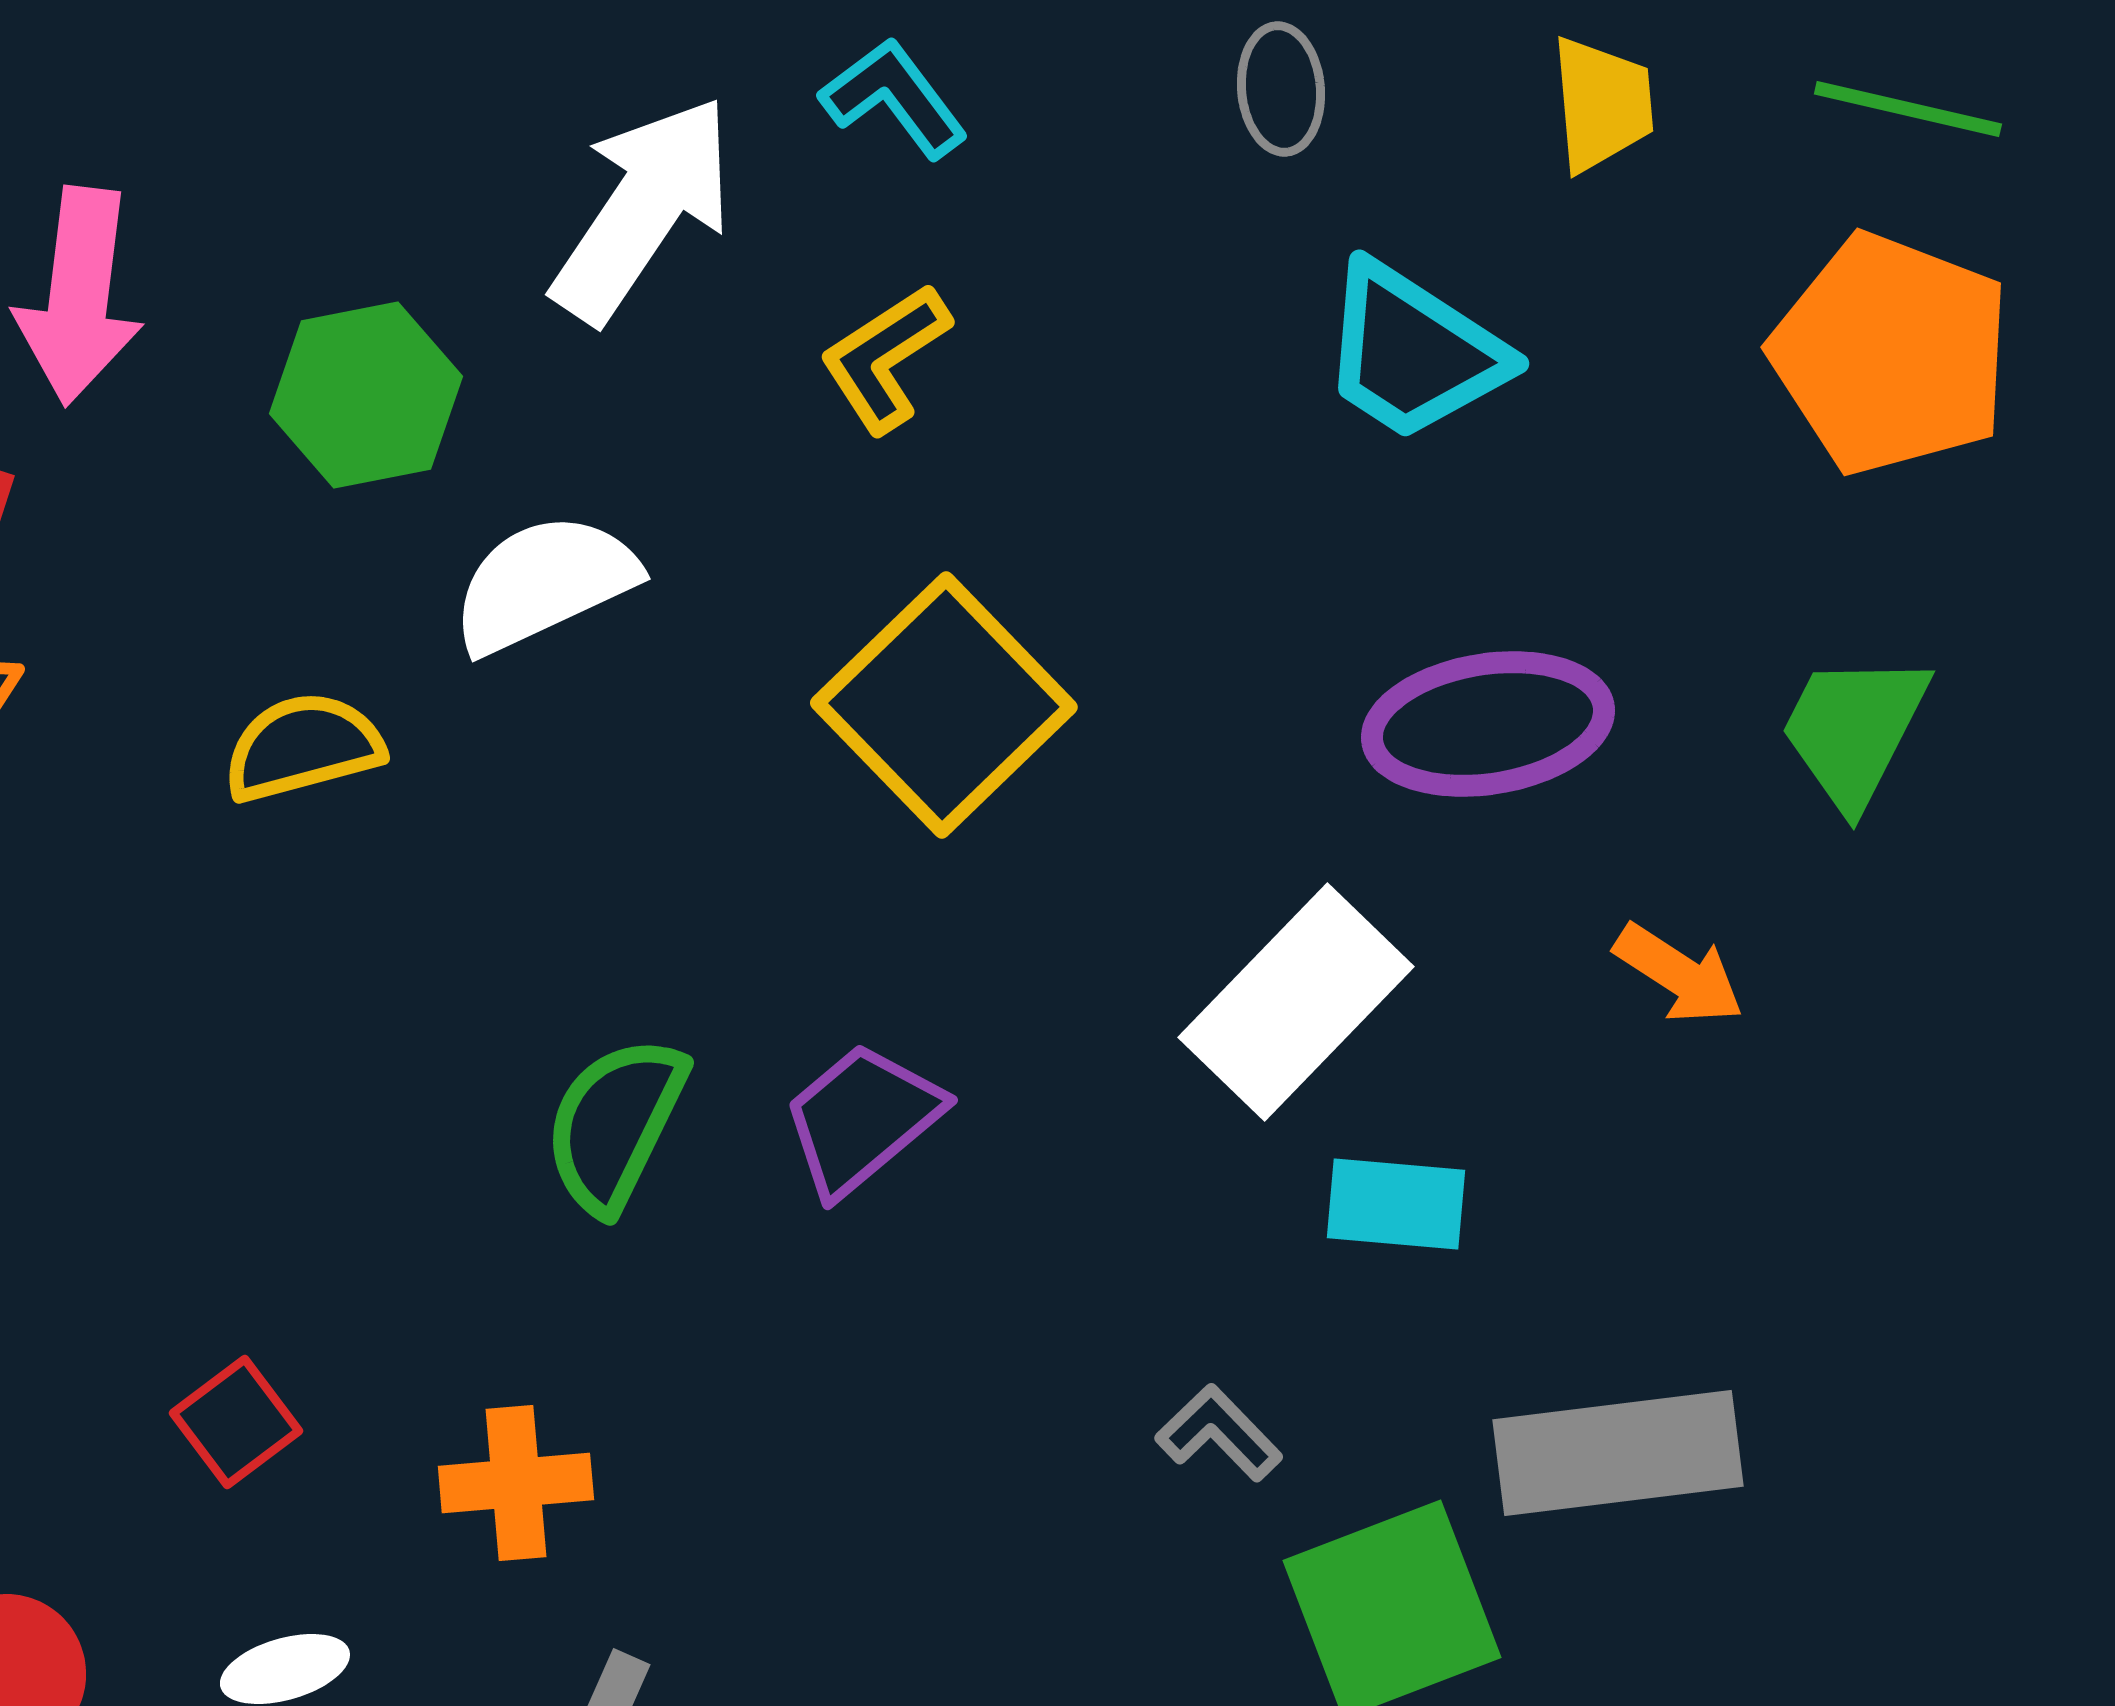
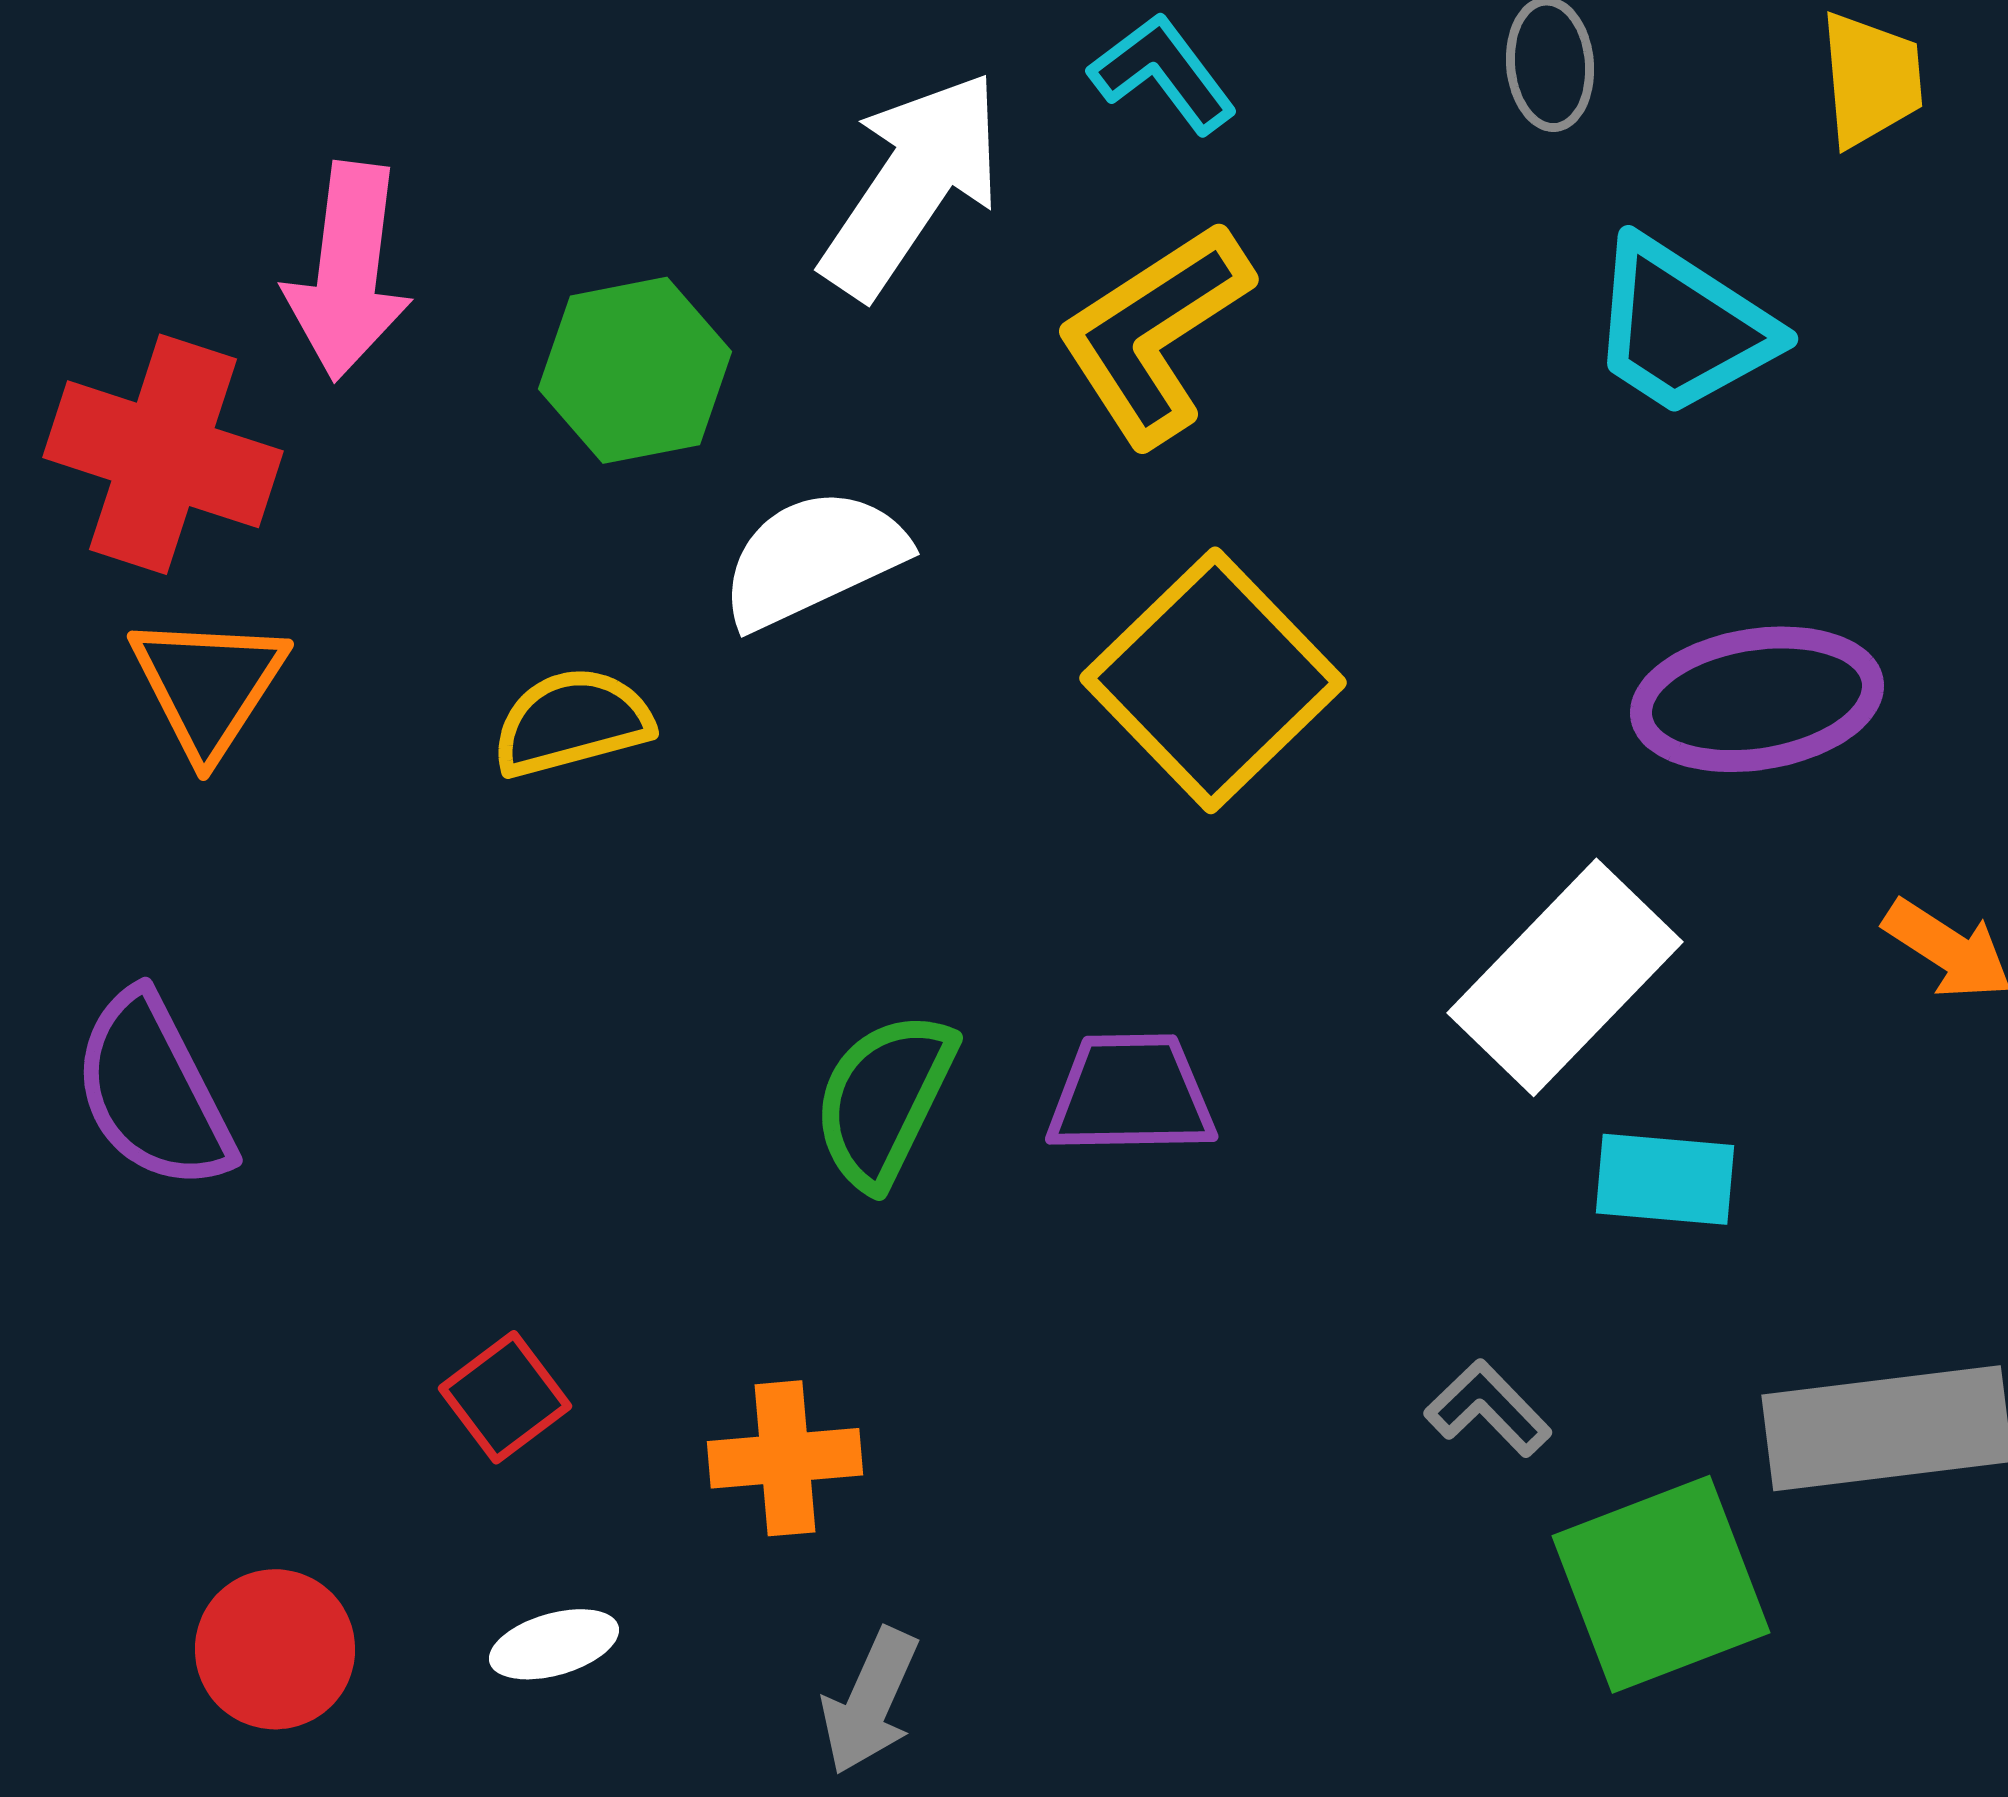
yellow L-shape: (885, 358) -> (1154, 333), size x1.5
purple trapezoid: (862, 1119) -> (1131, 1094), turned 39

